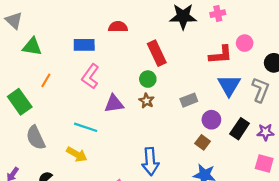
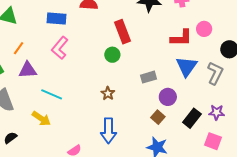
brown star: (147, 101) -> (108, 93), moved
purple triangle: (114, 104) -> (28, 70), moved
black rectangle: (240, 129) -> (192, 118), moved

